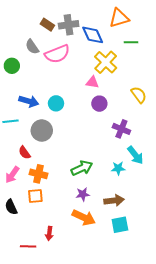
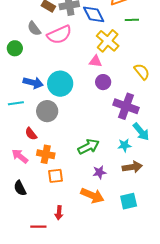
cyan circle: (56, 103) -> (60, 84), size x1.6
purple cross: (121, 129) -> (126, 106), size x1.4
pink arrow: (12, 175) -> (20, 156), turned 96
purple star: (83, 194) -> (99, 172), moved
orange square: (35, 196) -> (56, 176), moved
brown arrow: (114, 200) -> (132, 167), moved

